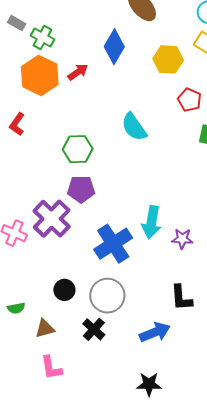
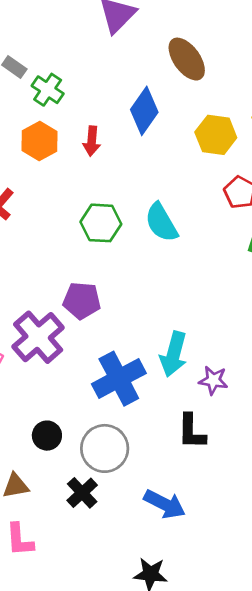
red arrow: (78, 72) -> (92, 141), turned 125
orange hexagon: (40, 75) -> (39, 141), size x0.7
green hexagon: (78, 149) -> (101, 223), moved
black L-shape: (181, 298) -> (192, 432), moved
blue arrow: (155, 332) -> (165, 504), turned 44

